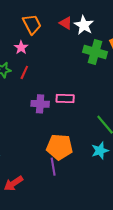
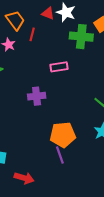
red line: (24, 72) -> (32, 34), moved
pink rectangle: (65, 99) -> (59, 67), moved
red arrow: (13, 183) -> (24, 178), turned -120

